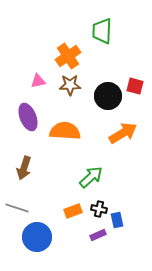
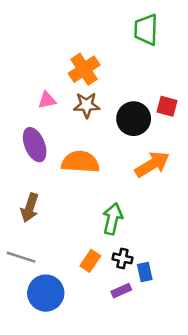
green trapezoid: (102, 31) -> (146, 30), moved
green arrow: (91, 177) -> (113, 219), turned -35
orange rectangle: (73, 211) -> (90, 261), turned -36

